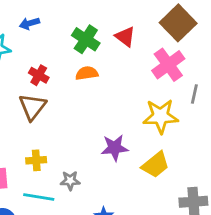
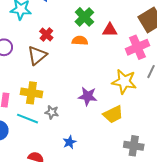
red triangle: (125, 37) -> (110, 30), moved, turned -49
yellow cross: (36, 160) -> (31, 93), size x1.5

